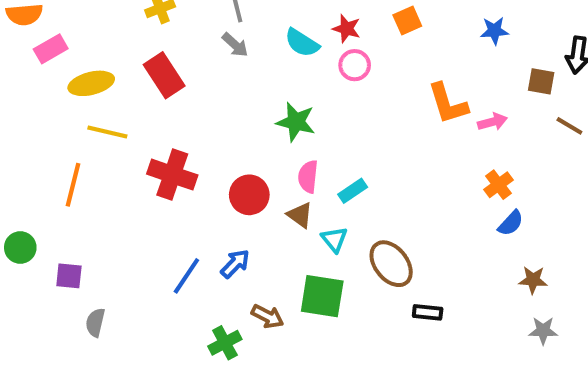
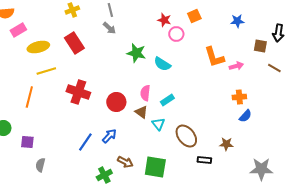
cyan semicircle: (302, 43) -> (162, 64), moved
pink circle: (355, 65) -> (176, 34), moved
green star: (296, 122) -> (136, 53), moved
yellow line: (107, 132) -> (46, 71), turned -30
orange cross: (499, 185) -> (239, 97), turned 32
brown star: (533, 280) -> (226, 144), moved
green square: (322, 296) -> (155, 167), moved
gray star: (543, 331) -> (261, 169), size x1.6

